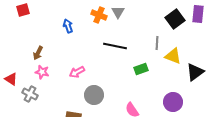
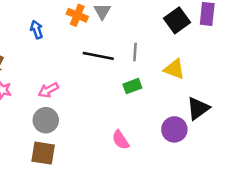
gray line: (157, 43) -> (135, 52), moved
black triangle: (195, 72) -> (198, 108), moved
gray circle: (94, 95) -> (46, 120), moved

